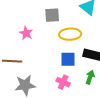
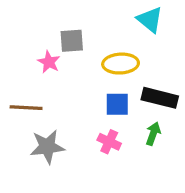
gray square: (52, 15) -> (72, 41), moved

